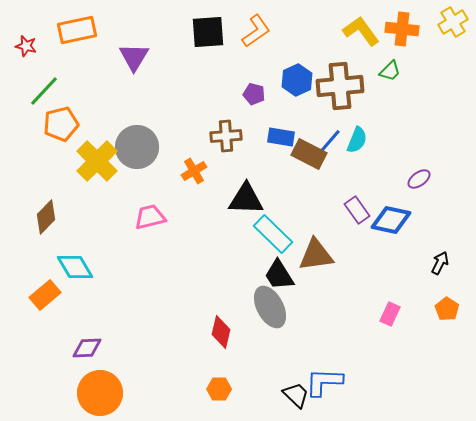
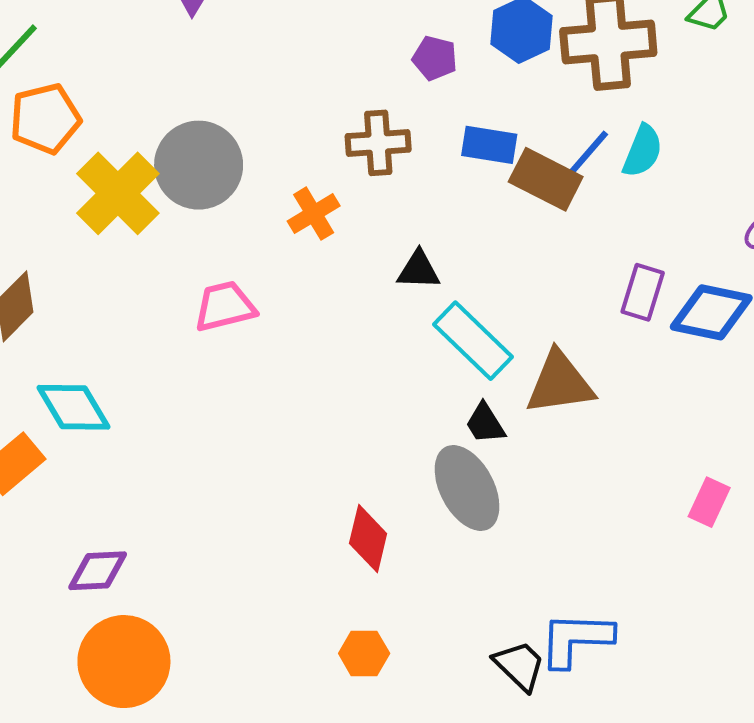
black triangle: (246, 199) -> (419, 270), size x0.6
purple rectangle: (357, 210) -> (643, 292), turned 52
black trapezoid: (279, 275) -> (485, 423), size x0.7

